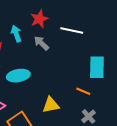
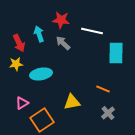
red star: (39, 19) -> (61, 20), turned 30
cyan rectangle: (97, 67) -> (116, 53), moved

